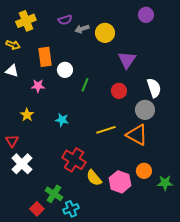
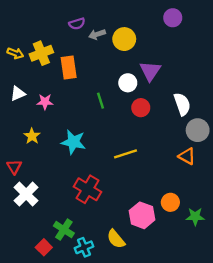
yellow cross: (26, 21) -> (41, 53), moved
orange rectangle: (45, 57) -> (69, 67), moved
white circle: (65, 70) -> (128, 83), moved
white triangle: (12, 71) -> (18, 93), moved, turned -40
green line: (85, 85) -> (101, 101), turned -40
gray circle: (145, 110) -> (198, 130), moved
cyan star: (62, 120) -> (73, 142), size x1.5
orange triangle: (137, 135) -> (187, 156), moved, size x0.7
yellow semicircle: (94, 178) -> (116, 239), moved

